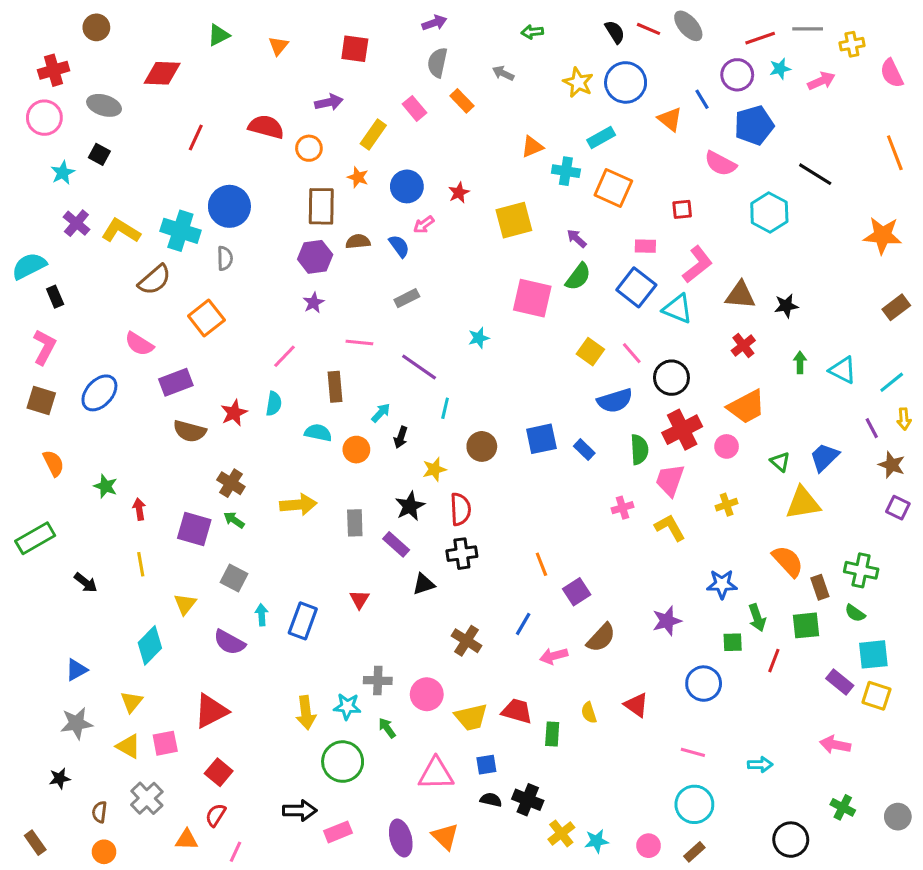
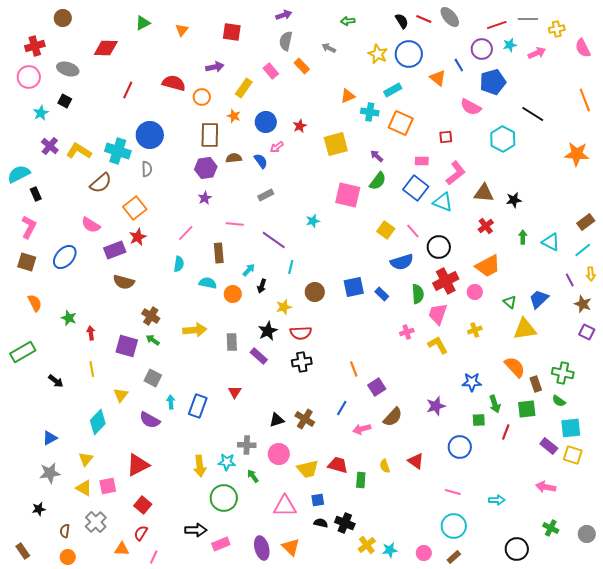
brown rectangle: (896, 307) -> (586, 222), moved
red star: (234, 413) -> (138, 237), moved
red semicircle: (460, 509) -> (301, 333), turned 90
black triangle: (424, 584) -> (277, 420), moved

